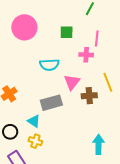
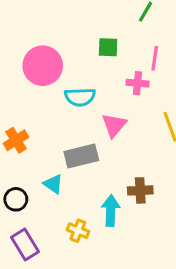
pink circle: (24, 27) -> (43, 66), moved
brown cross: (89, 96) -> (140, 190), moved
yellow cross: (35, 141) -> (78, 231), moved
cyan arrow: (99, 144) -> (111, 211), moved

